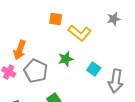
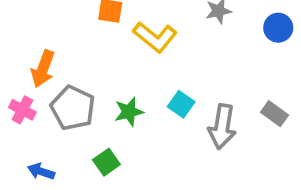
green star: (66, 59) -> (129, 112), moved

